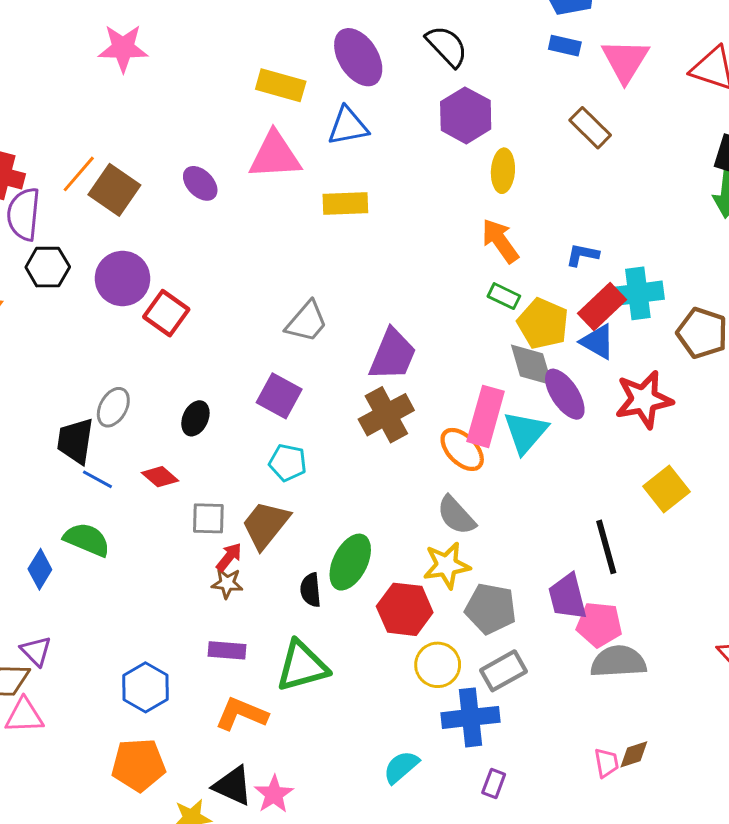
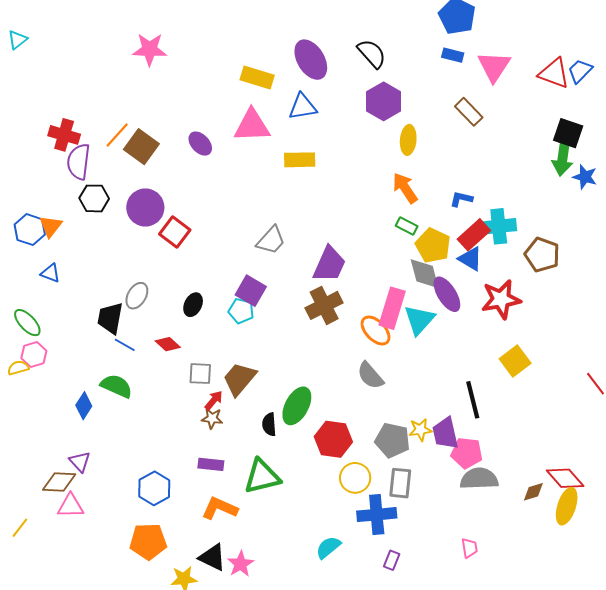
cyan pentagon: (288, 463) -> (241, 311), moved
yellow star: (447, 565) -> (420, 430), moved, size x0.7
gray rectangle: (504, 671) -> (400, 483), turned -56
brown diamond: (634, 754) -> (533, 492), moved

